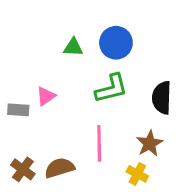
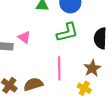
pink triangle: (46, 96) -> (24, 37), turned -48

